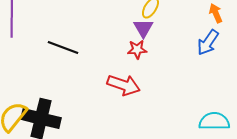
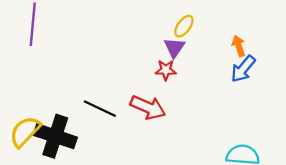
orange arrow: (216, 13) -> (239, 46), moved
black line: (63, 48) -> (100, 109), moved

